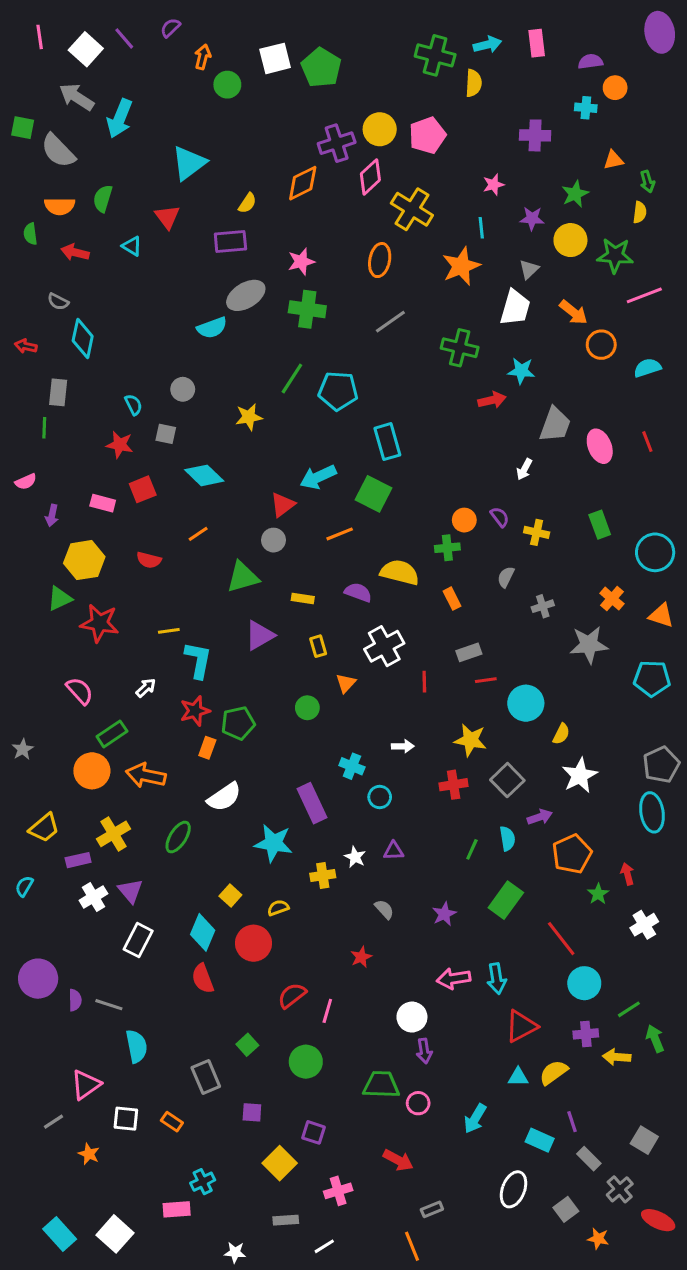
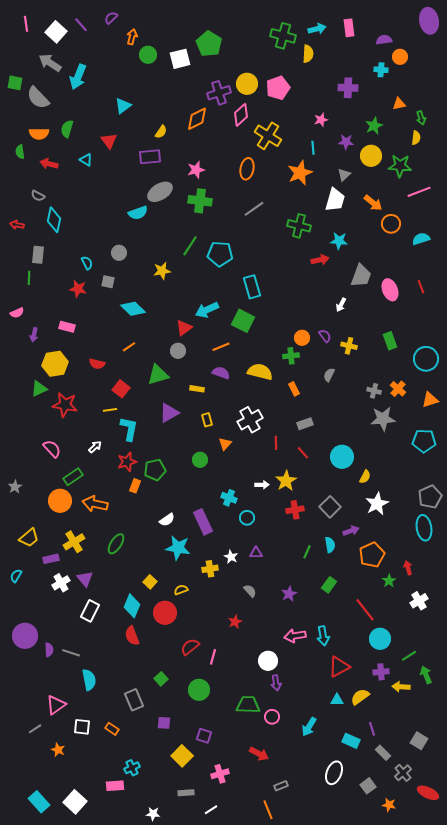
white square: (275, 58) -> (180, 59), moved
cyan triangle: (189, 163) -> (123, 106), size x0.7
red square: (143, 489) -> (121, 389), moved, turned -30
purple semicircle: (358, 592) -> (221, 373), moved
gray cross: (543, 606) -> (374, 391), moved, turned 32
orange triangle: (661, 615) -> (430, 400), turned -36
red line: (486, 680) -> (303, 453), moved, turned 56
yellow star: (470, 740) -> (286, 481), moved, turned 30
white semicircle: (224, 797) -> (167, 520), moved, size x0.7
green rectangle: (506, 900) -> (329, 585), size x0.7

